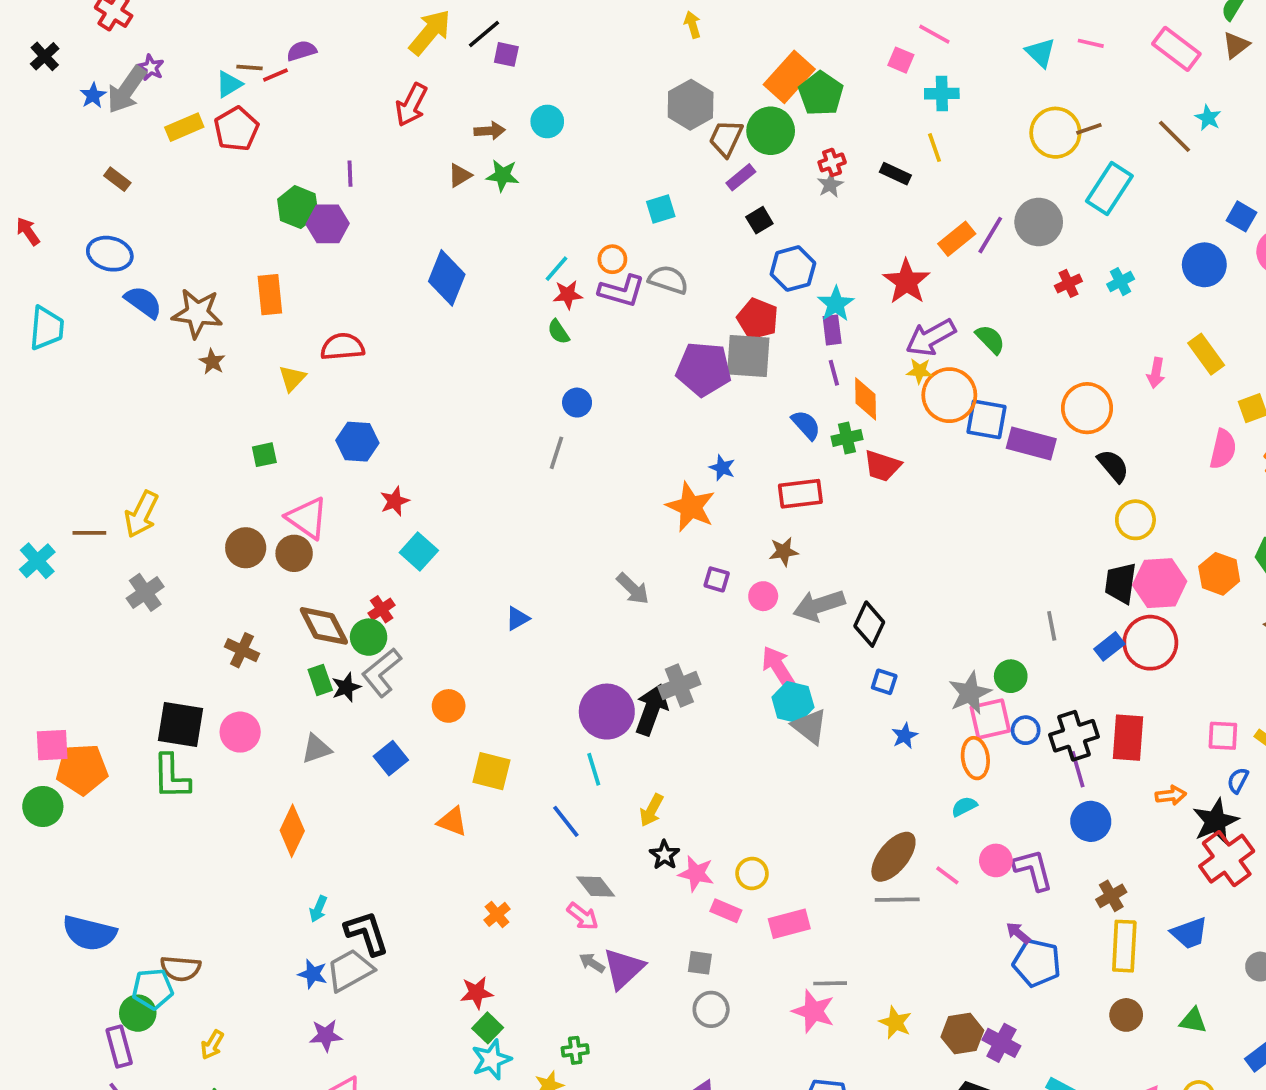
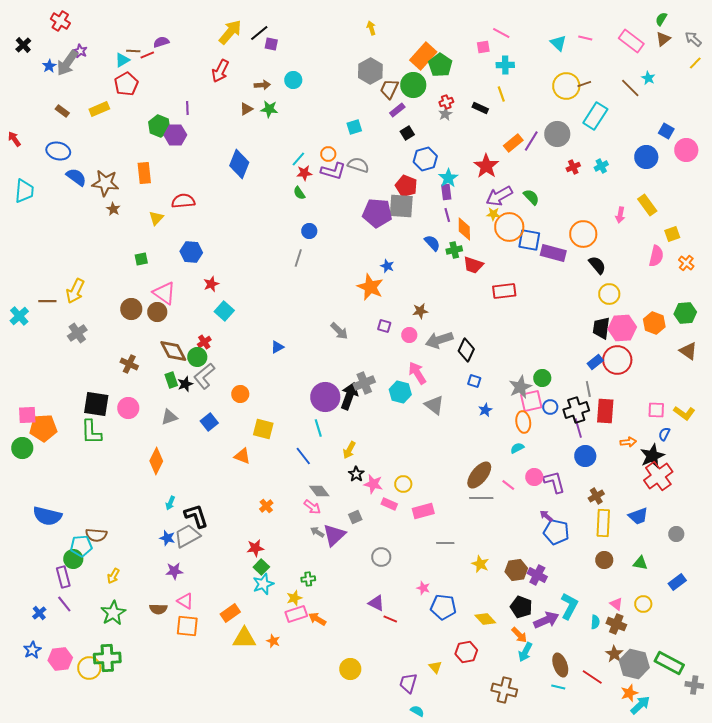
pink square: (901, 60) -> (483, 47), turned -32
yellow rectangle: (184, 127) -> (99, 109), moved
red rectangle: (800, 494) -> (504, 291), moved
gray line: (1052, 626) -> (588, 389), moved
cyan hexagon: (793, 702) -> (400, 392), moved
gray square: (700, 963) -> (355, 517), moved, turned -32
pink star: (813, 1011) -> (423, 588), moved, size x0.6

